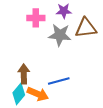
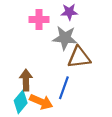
brown triangle: (86, 28) -> (79, 57), moved
blue line: (59, 81) -> (64, 88), turned -55

